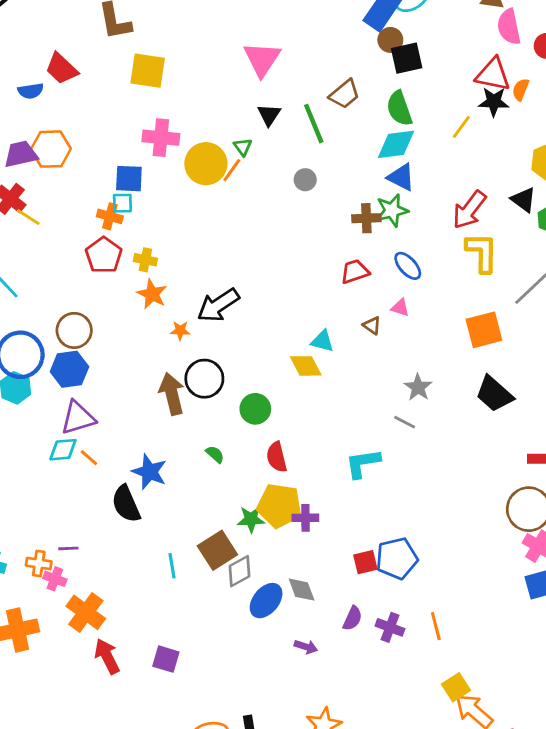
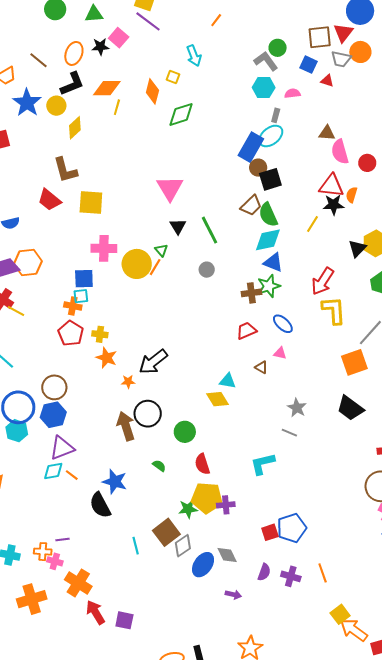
red trapezoid: (62, 69) -> (49, 200), moved
brown trapezoid: (344, 94) -> (251, 205), moved
black triangle: (523, 200) -> (357, 248), moved, turned 42
orange square: (484, 330) -> (354, 362), moved
purple square: (166, 659) -> (124, 620), moved

